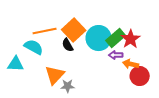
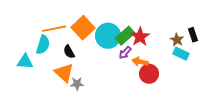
black semicircle: (68, 45) -> (69, 52), moved
cyan semicircle: (34, 47) -> (43, 45), turned 78
purple arrow: (116, 55) -> (125, 53), turned -48
orange triangle: (55, 75) -> (64, 73), turned -30

